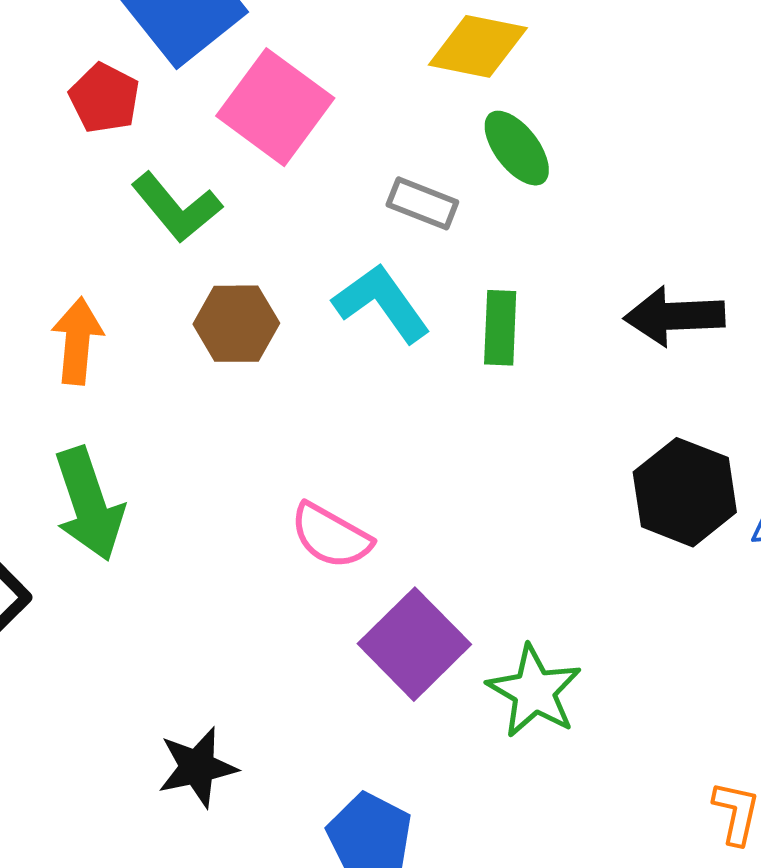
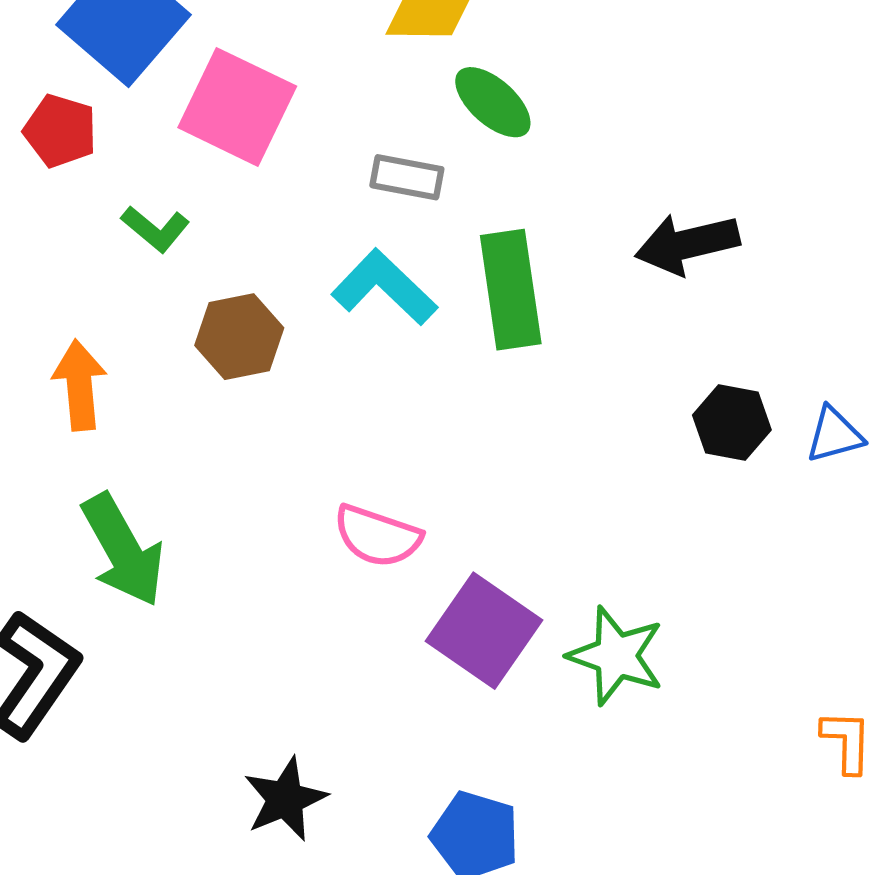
green L-shape: (177, 207) -> (155, 229), size x0.7
green rectangle: (500, 328) -> (511, 290), size x1.5
black hexagon: (685, 492) -> (732, 422), size x0.7

